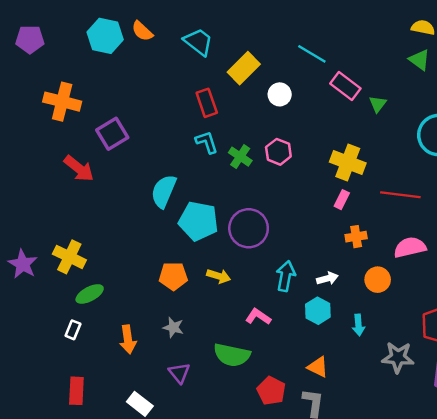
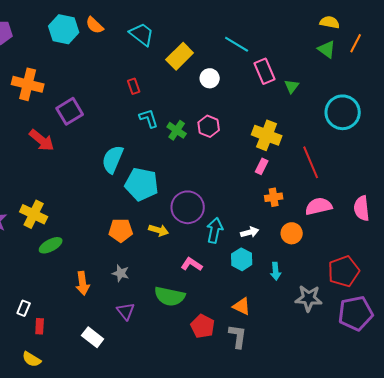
pink rectangle: (345, 86) -> (265, 71), turned 30
red rectangle: (207, 103) -> (134, 86), moved, size x0.7
red line: (400, 195) -> (311, 162), turned 60
purple circle: (249, 228) -> (188, 207), moved
white rectangle: (73, 330) -> (24, 308), moved
red rectangle: (76, 391) -> (40, 326), size x0.7

